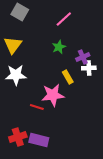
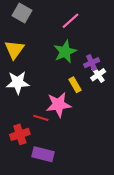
green star: (59, 47) -> (65, 52), size x1.5
white cross: (89, 68) -> (98, 75), turned -32
red cross: (18, 137) -> (20, 134), moved

